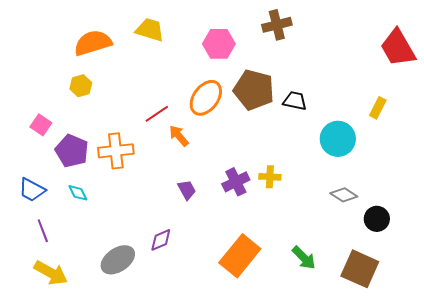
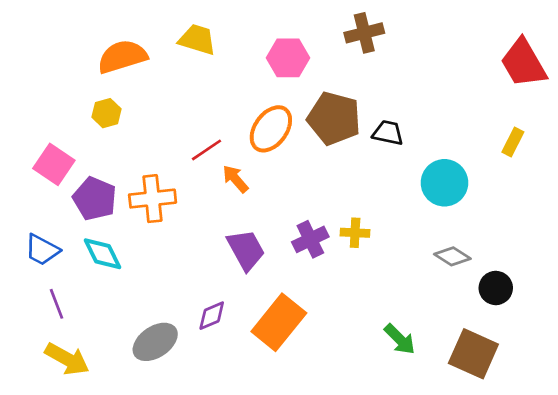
yellow rectangle: (378, 108) -> (513, 142), moved
pink square: (41, 125) -> (54, 164), size x1.4
purple trapezoid: (187, 190) -> (246, 250), size x1.6
cyan diamond: (78, 193) -> (103, 254), size x1.5
orange rectangle: (240, 256) -> (279, 322), moved

